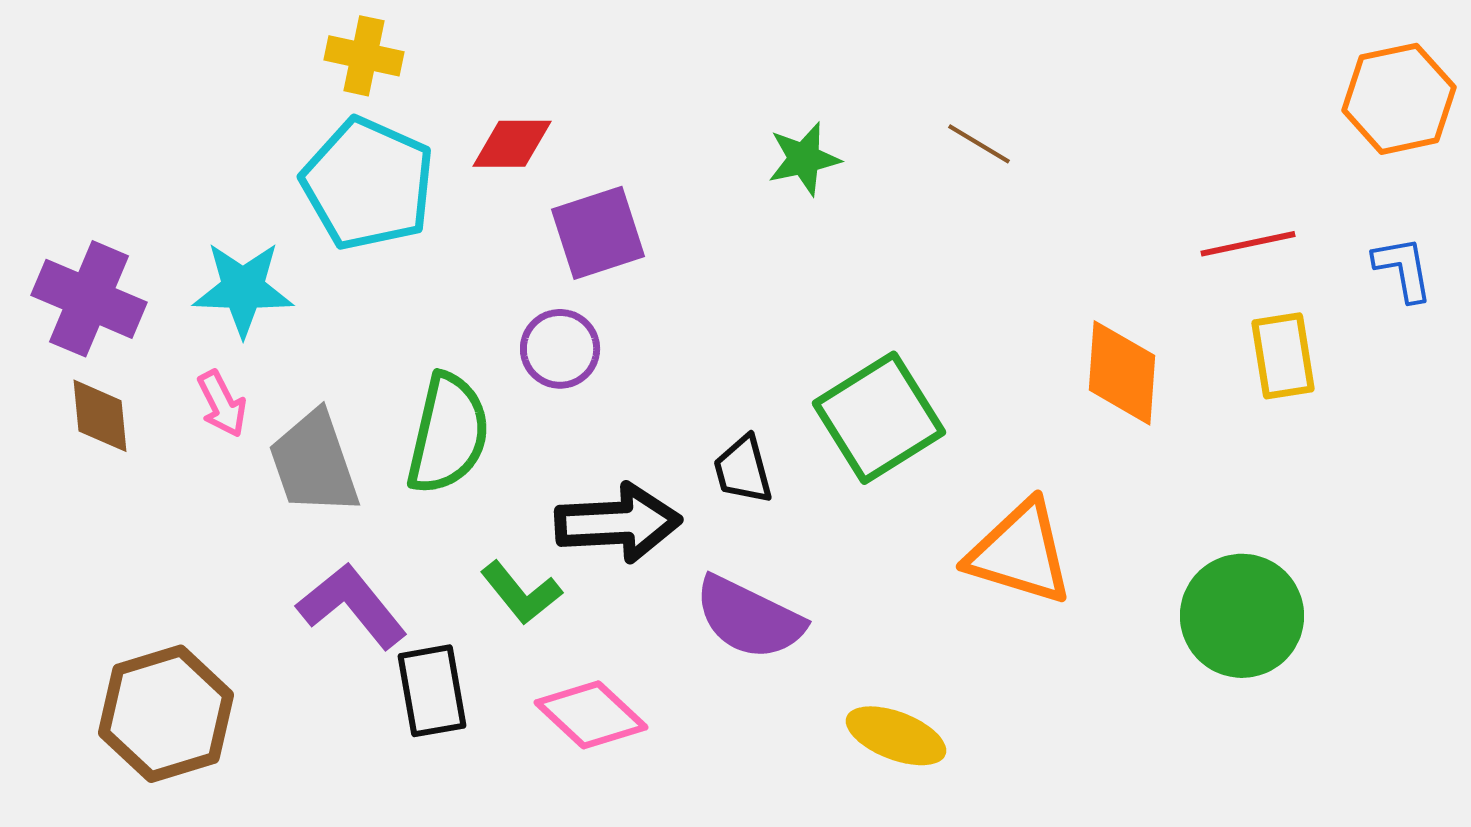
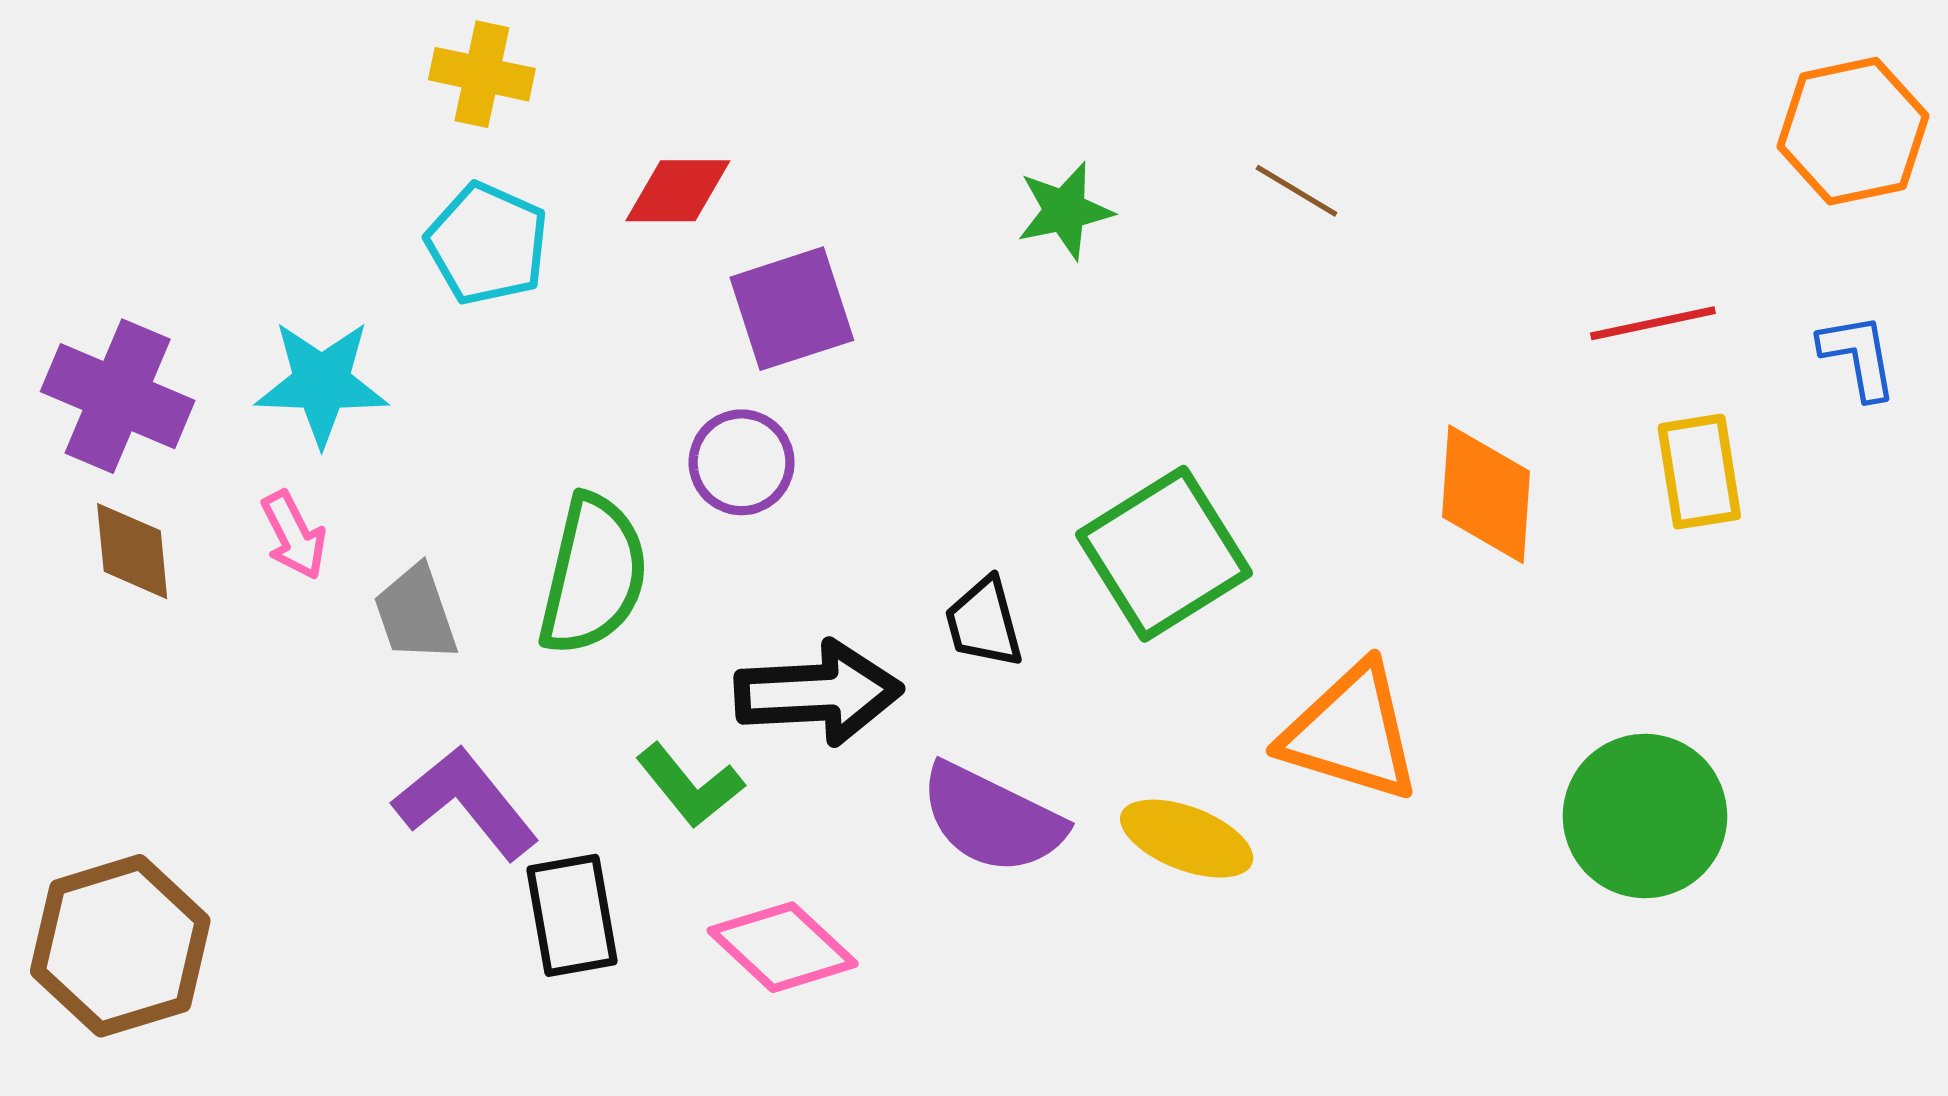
cyan pentagon: (368, 184) -> (487, 244), size x0.7
gray trapezoid: (314, 463) -> (416, 613), size x0.7
brown hexagon: (166, 714) -> (120, 946), moved
yellow ellipse: (896, 736) -> (1187, 839), moved

